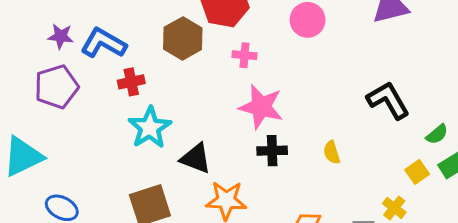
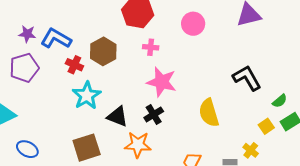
brown hexagon: (183, 38) -> (103, 51), moved
red cross: (131, 82) -> (74, 65), turned 36
black cross: (272, 151) -> (154, 115), moved, turned -30
yellow semicircle: (332, 152) -> (209, 113), size x1.8

